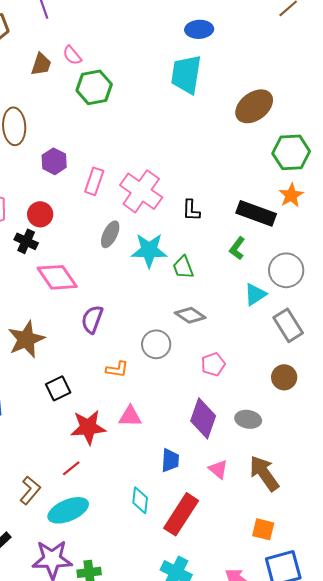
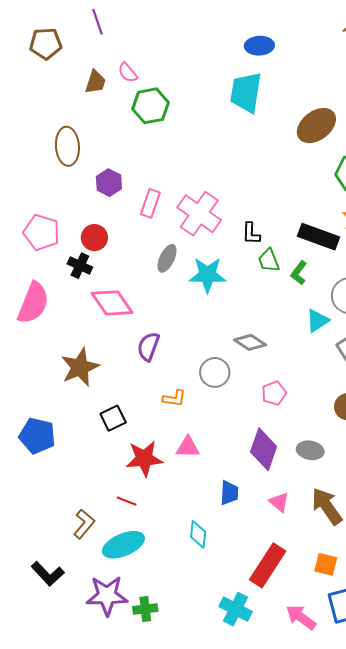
green trapezoid: (183, 267) -> (269, 260), moved
red line: (71, 468) -> (127, 501), turned 60
red rectangle: (181, 514) -> (268, 565), moved

